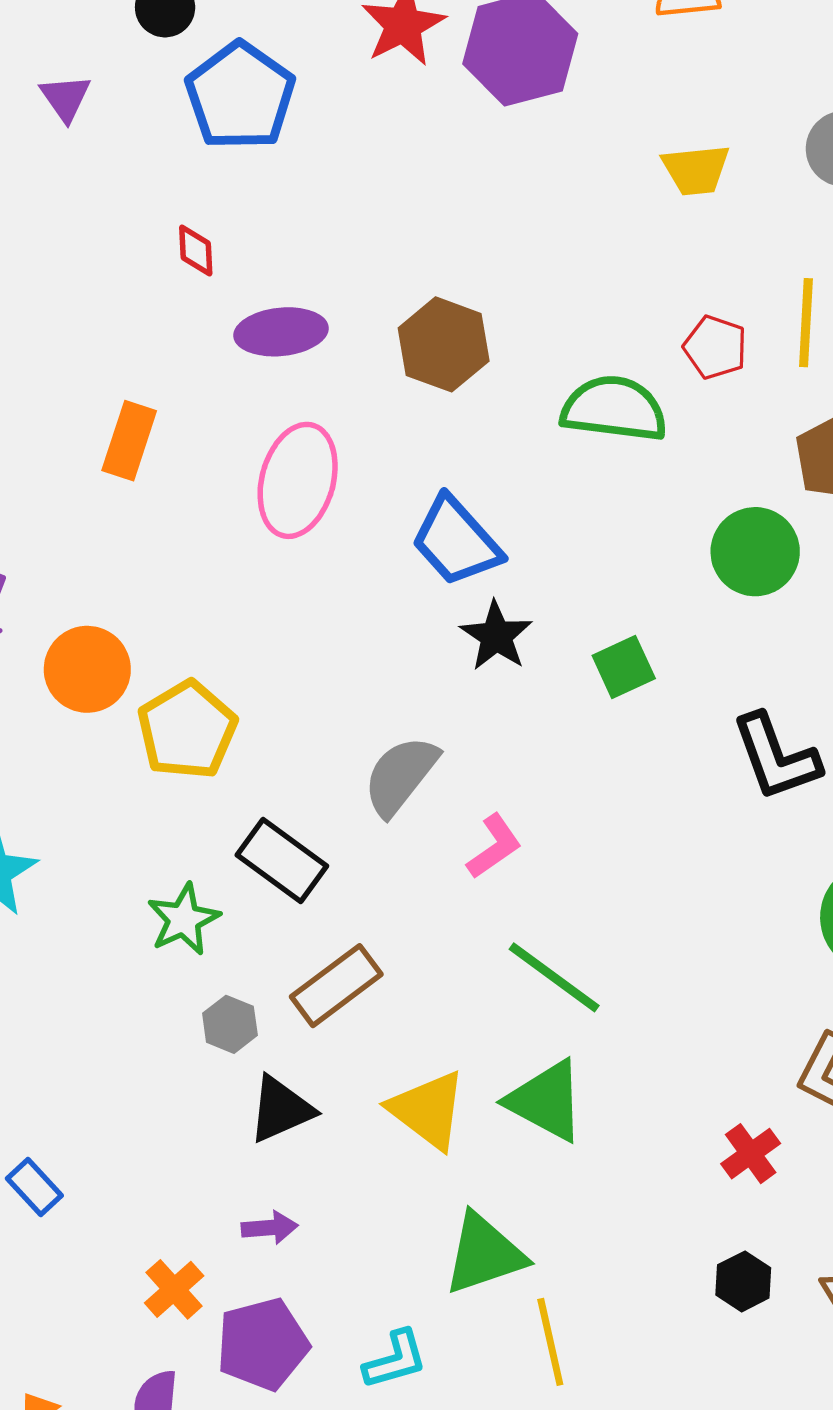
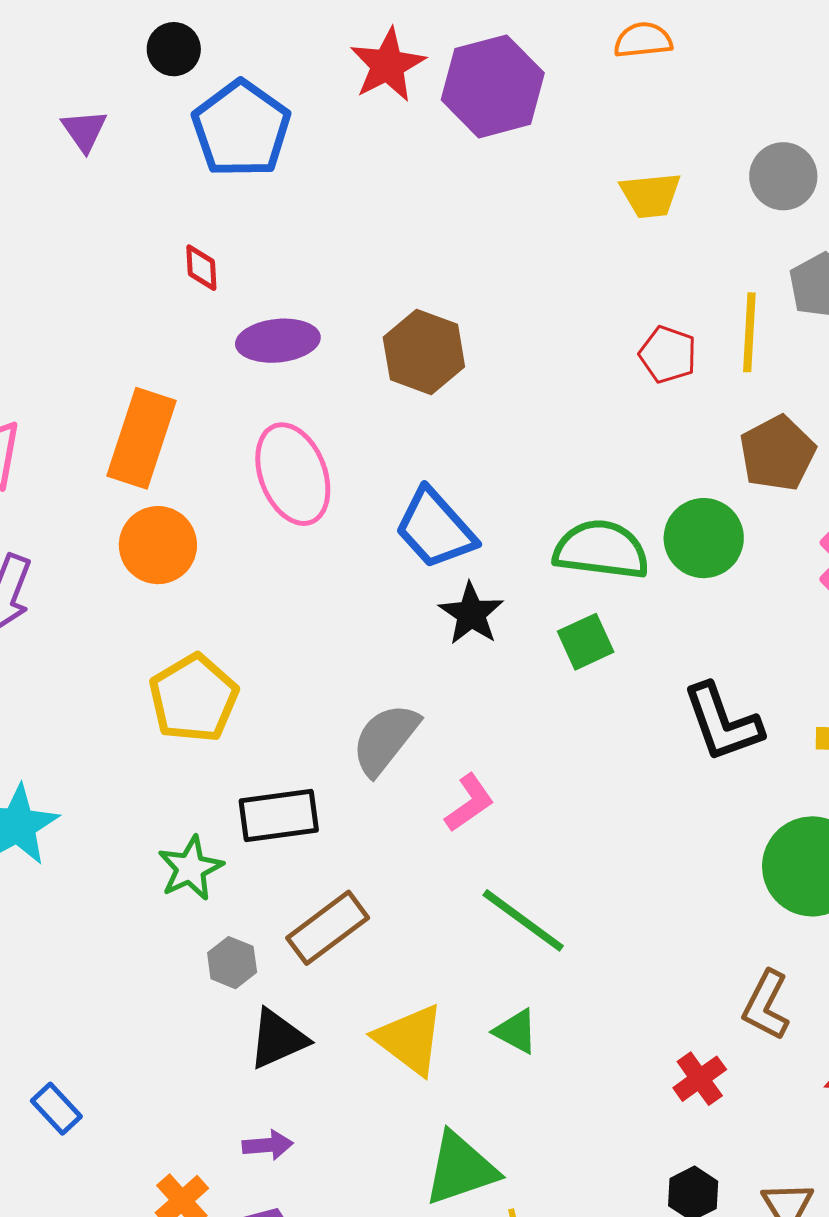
green semicircle: (614, 409) -> (601, 550), moved
orange rectangle: (129, 441) -> (142, 438), size x1.4
pink ellipse: (298, 480) -> (293, 474), turned -36
orange circle: (87, 669) -> (158, 545), moved
black rectangle: (282, 861) -> (279, 815), turned -44
green triangle: (546, 1101) -> (516, 1031), size x0.6

